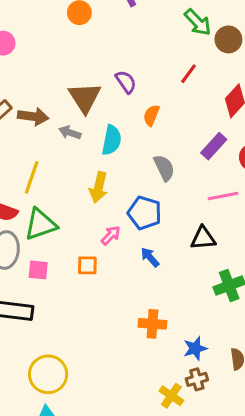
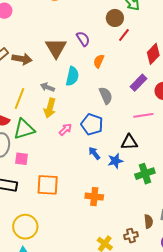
brown circle: (228, 39) -> (115, 18), moved
gray arrow: (70, 133) -> (47, 87), moved
yellow arrow: (99, 187) -> (50, 108), moved
pink arrow: (111, 235) -> (65, 129), moved
orange square: (87, 265) -> (48, 185), moved, size x1.6
blue star: (195, 348) -> (115, 161), moved
brown cross: (197, 379) -> (131, 236), moved

